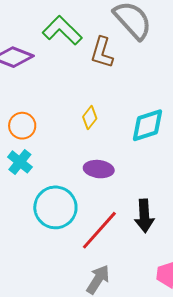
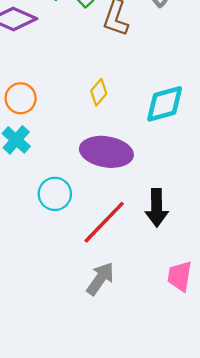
purple ellipse: (99, 169) -> (106, 152), size x1.5
cyan circle: (55, 207) -> (55, 194), size x0.7

